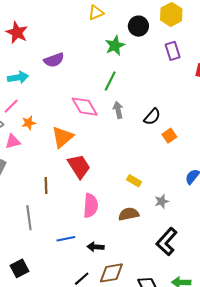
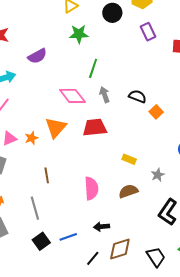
green star: (115, 46) -> (79, 34), moved, turned 30
black semicircle: (152, 117) -> (137, 96), turned -102
orange star: (29, 123) -> (31, 138), moved
red trapezoid: (79, 166) -> (95, 127), moved, turned -55
blue line: (66, 239) -> (68, 237), moved
black square: (19, 268) -> (41, 241), moved

